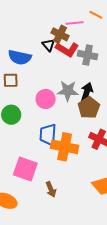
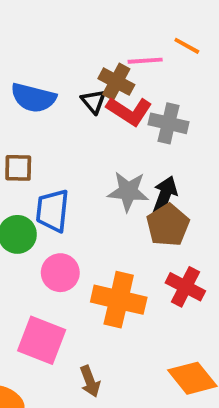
blue semicircle: (20, 57) -> (33, 98), moved
pink circle: (46, 99) -> (60, 273), moved
blue trapezoid: (48, 135) -> (53, 211), moved

